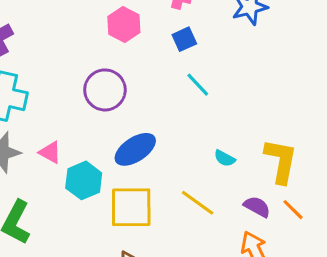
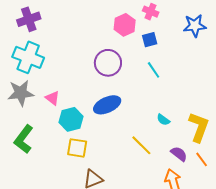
pink hexagon: (124, 25) -> (125, 25), moved
purple circle: (105, 90) -> (108, 63), moved
yellow square: (131, 207) -> (77, 148), moved, size x0.7

